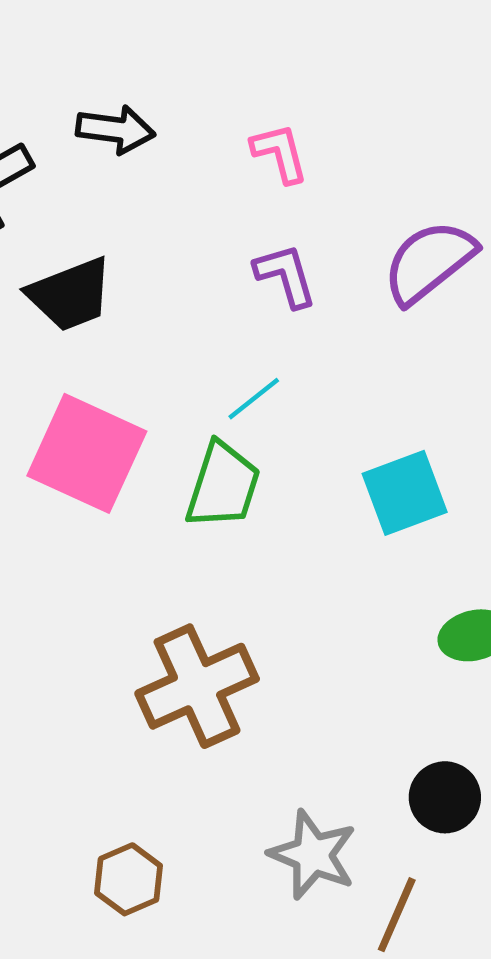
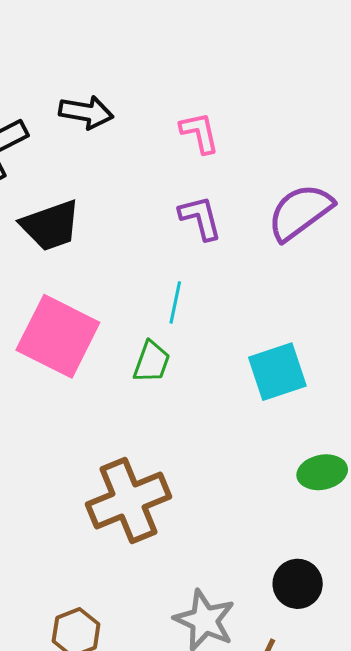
cyan line: (254, 399) -> (175, 302), turned -42
green trapezoid: (223, 485) -> (152, 362), size x0.7

